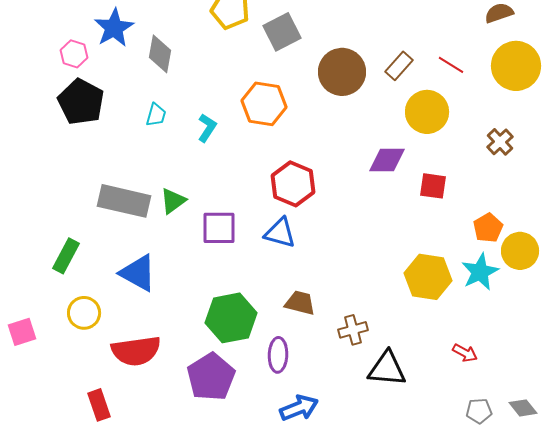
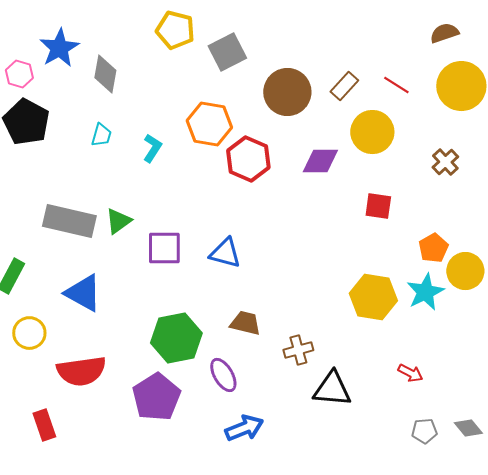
purple diamond: (387, 160) -> (320, 161), moved
red hexagon: (293, 184) -> (248, 159), moved
purple ellipse: (278, 355) -> (223, 375), turned -32

